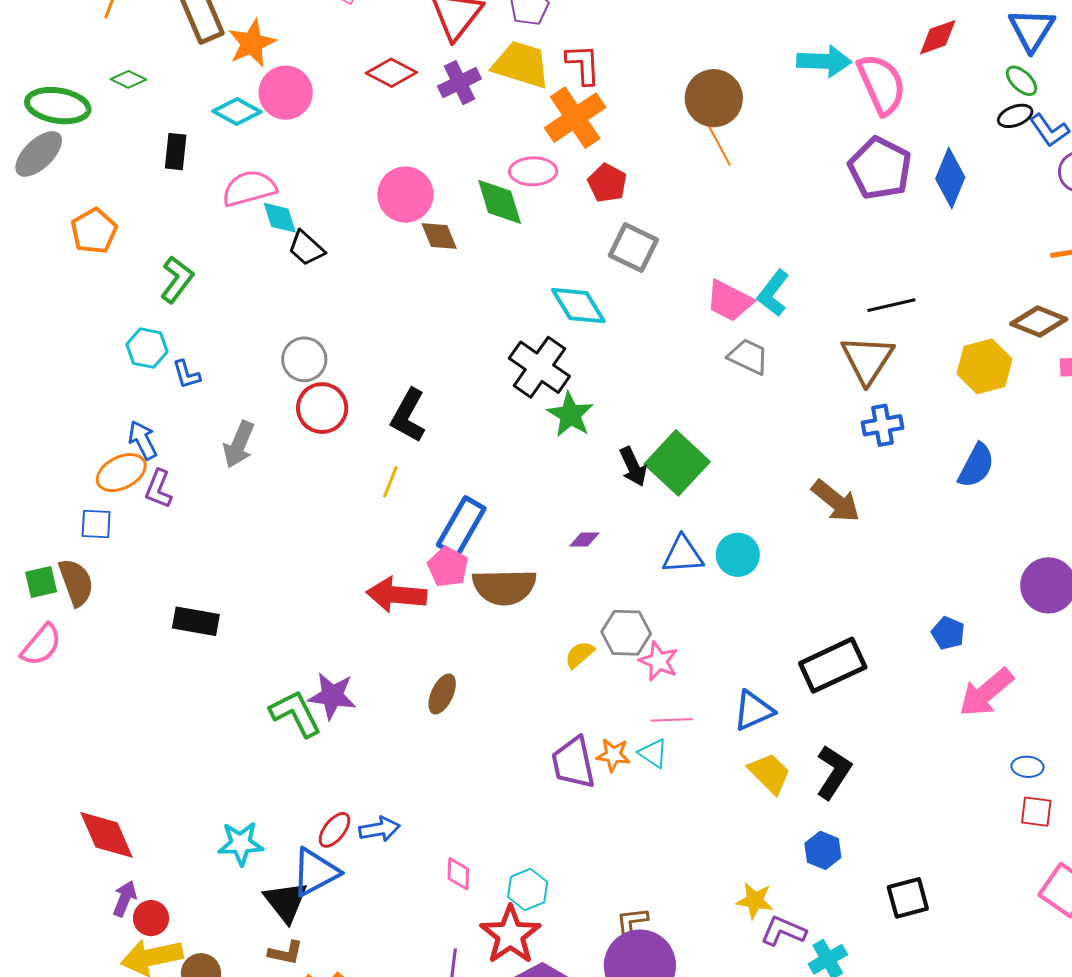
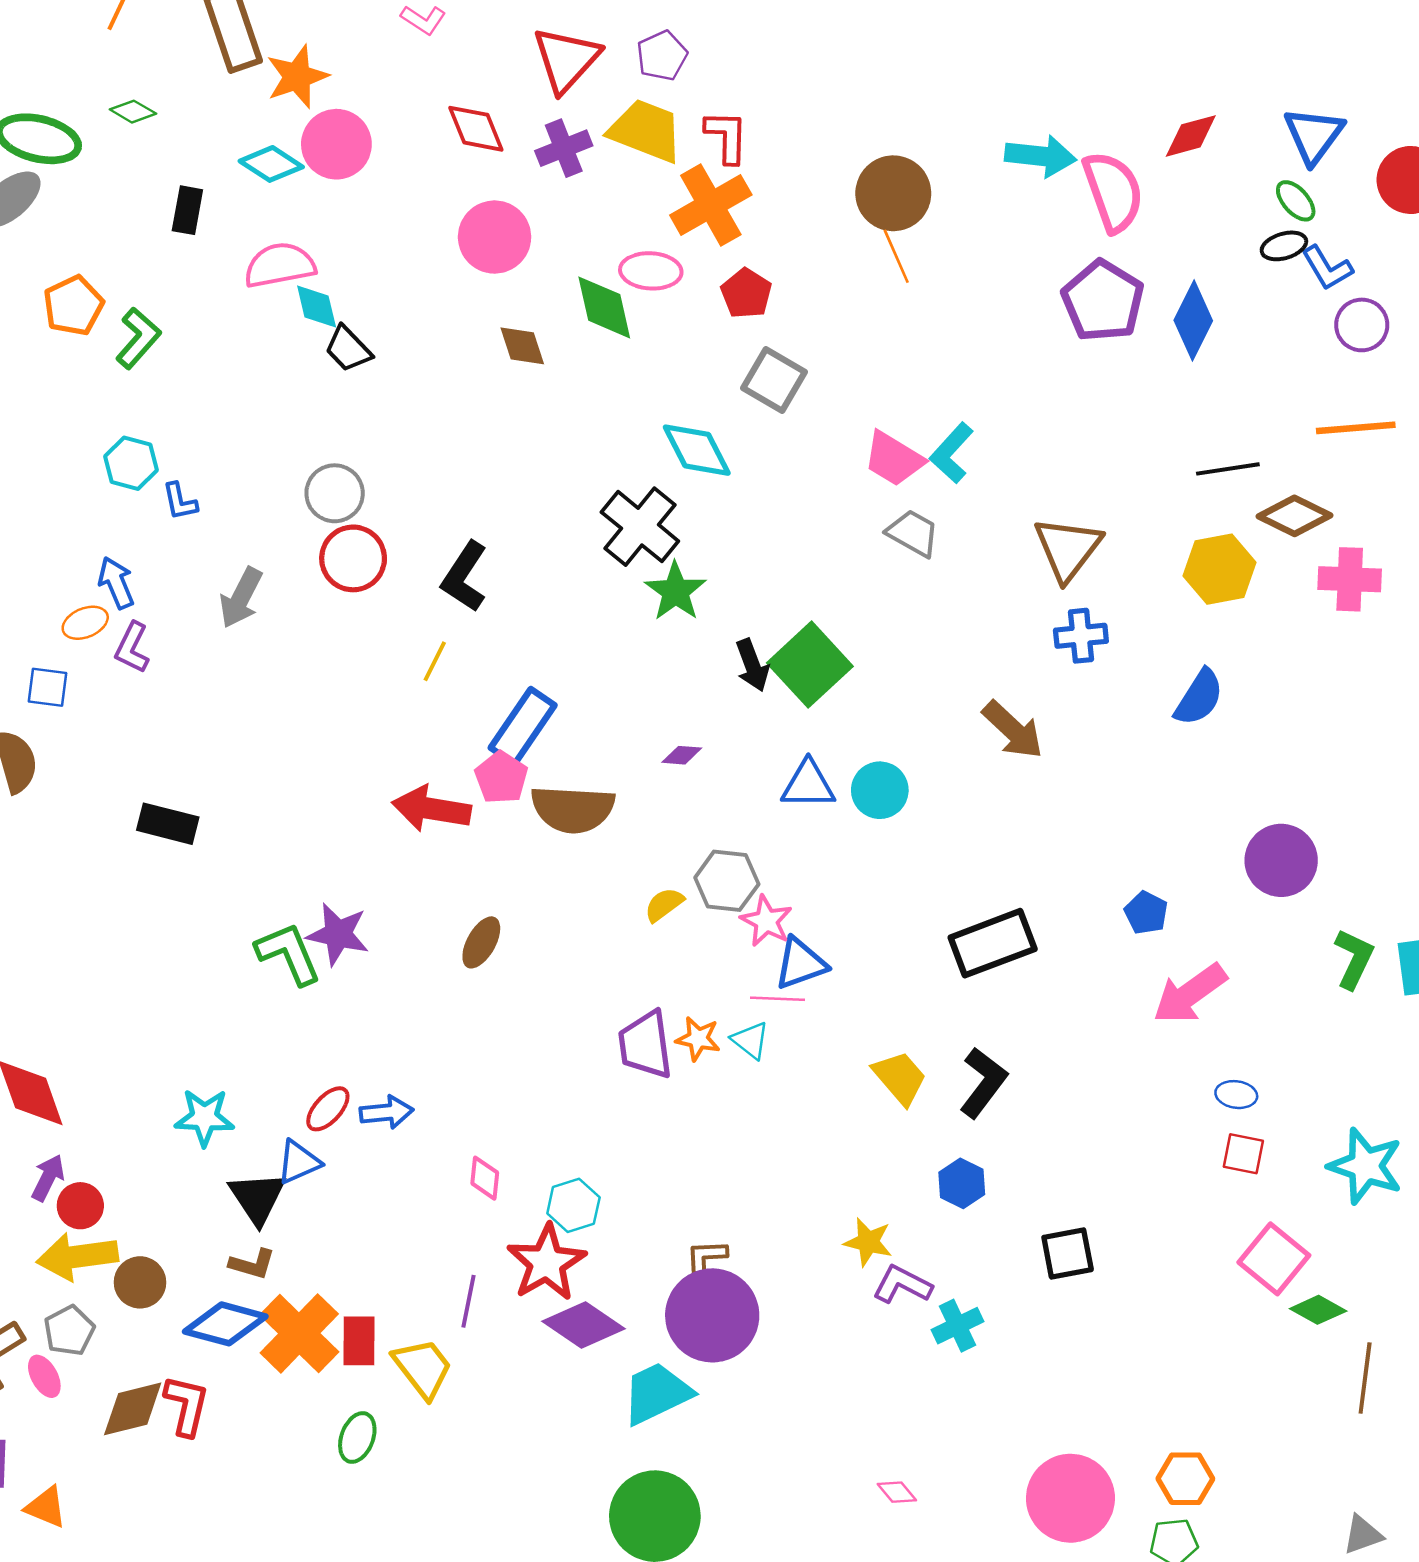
red diamond: (391, 73) -> (476, 129), turned 36
pink circle: (405, 195) -> (495, 237), moved
green L-shape: (177, 280) -> (138, 338), moved
black line: (891, 305) -> (1228, 469), moved
orange ellipse: (121, 473) -> (85, 623), size x0.7
blue triangle: (753, 711) -> (801, 963), moved
blue triangle: (315, 872) -> (299, 1162), size x0.7

